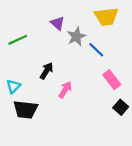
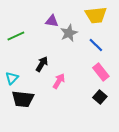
purple triangle: (58, 23) -> (52, 21), turned -32
blue line: (96, 50) -> (96, 45), moved
black square: (121, 107) -> (100, 97), moved

